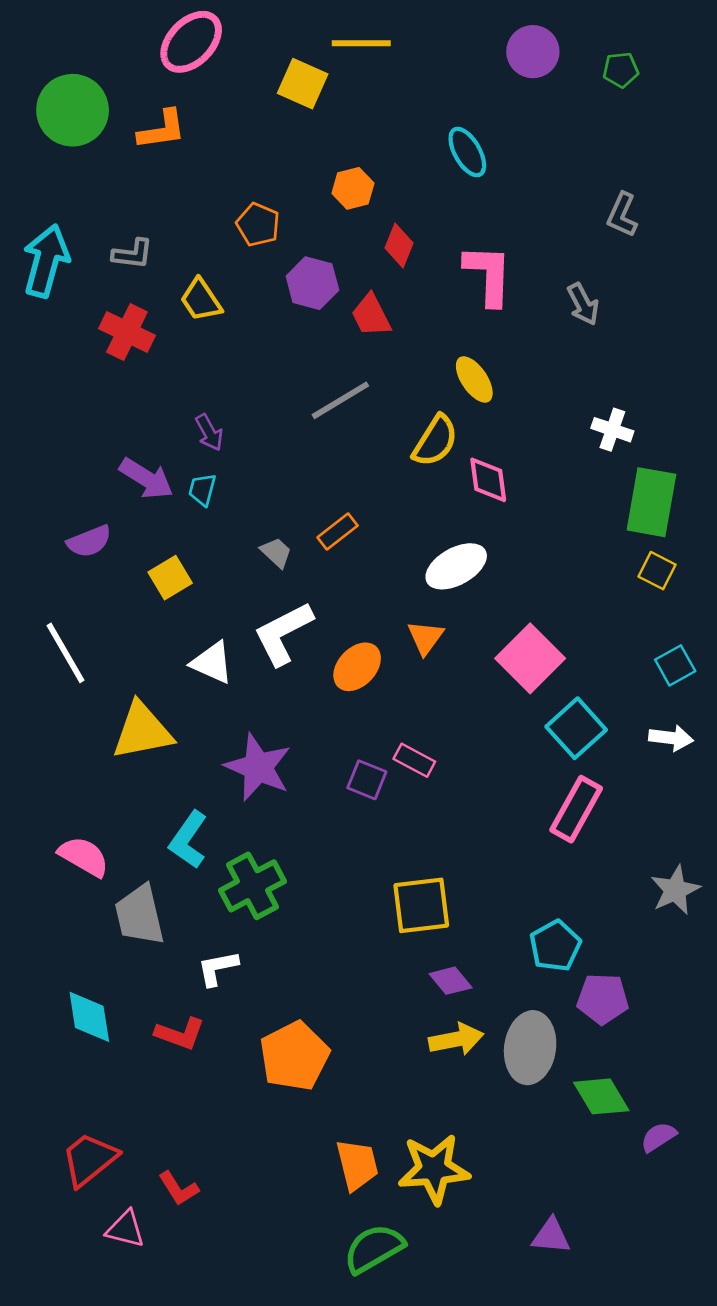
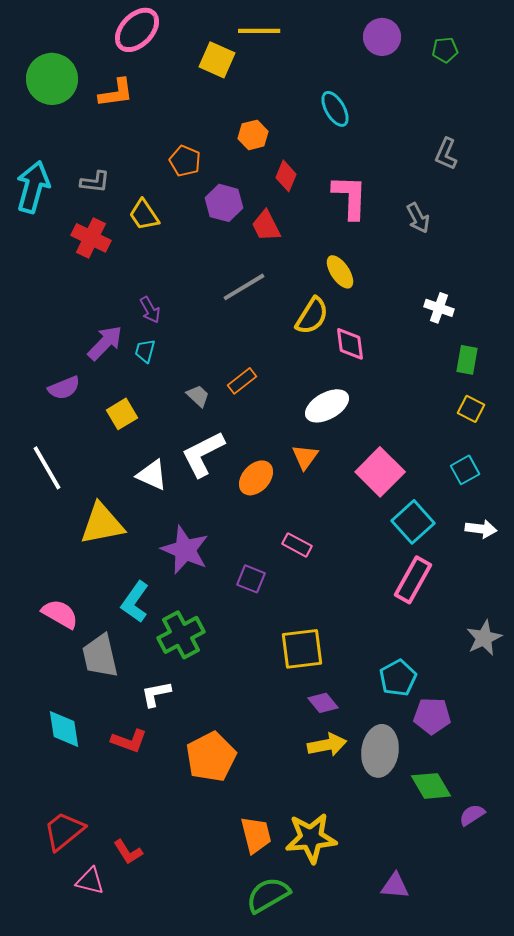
purple arrow: (146, 478) -> (105, 343), turned -78
green rectangle: (651, 502) -> (467, 360), size x0.6
cyan square: (675, 665) -> (465, 470), moved
purple square: (367, 780) -> (251, 579), moved

